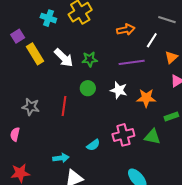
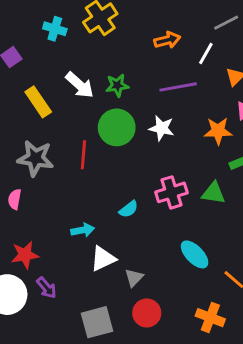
gray line: (167, 20) -> (226, 23), turned -42
yellow rectangle: (35, 54) -> (38, 102), moved
green circle: (88, 88) -> (117, 127), size x1.6
orange star: (146, 98) -> (218, 131), moved
gray star: (31, 107) -> (35, 158), size x1.4

